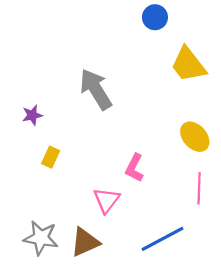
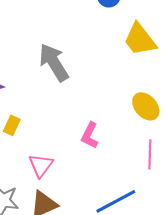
pink triangle: (107, 200) -> (41, 165), moved

